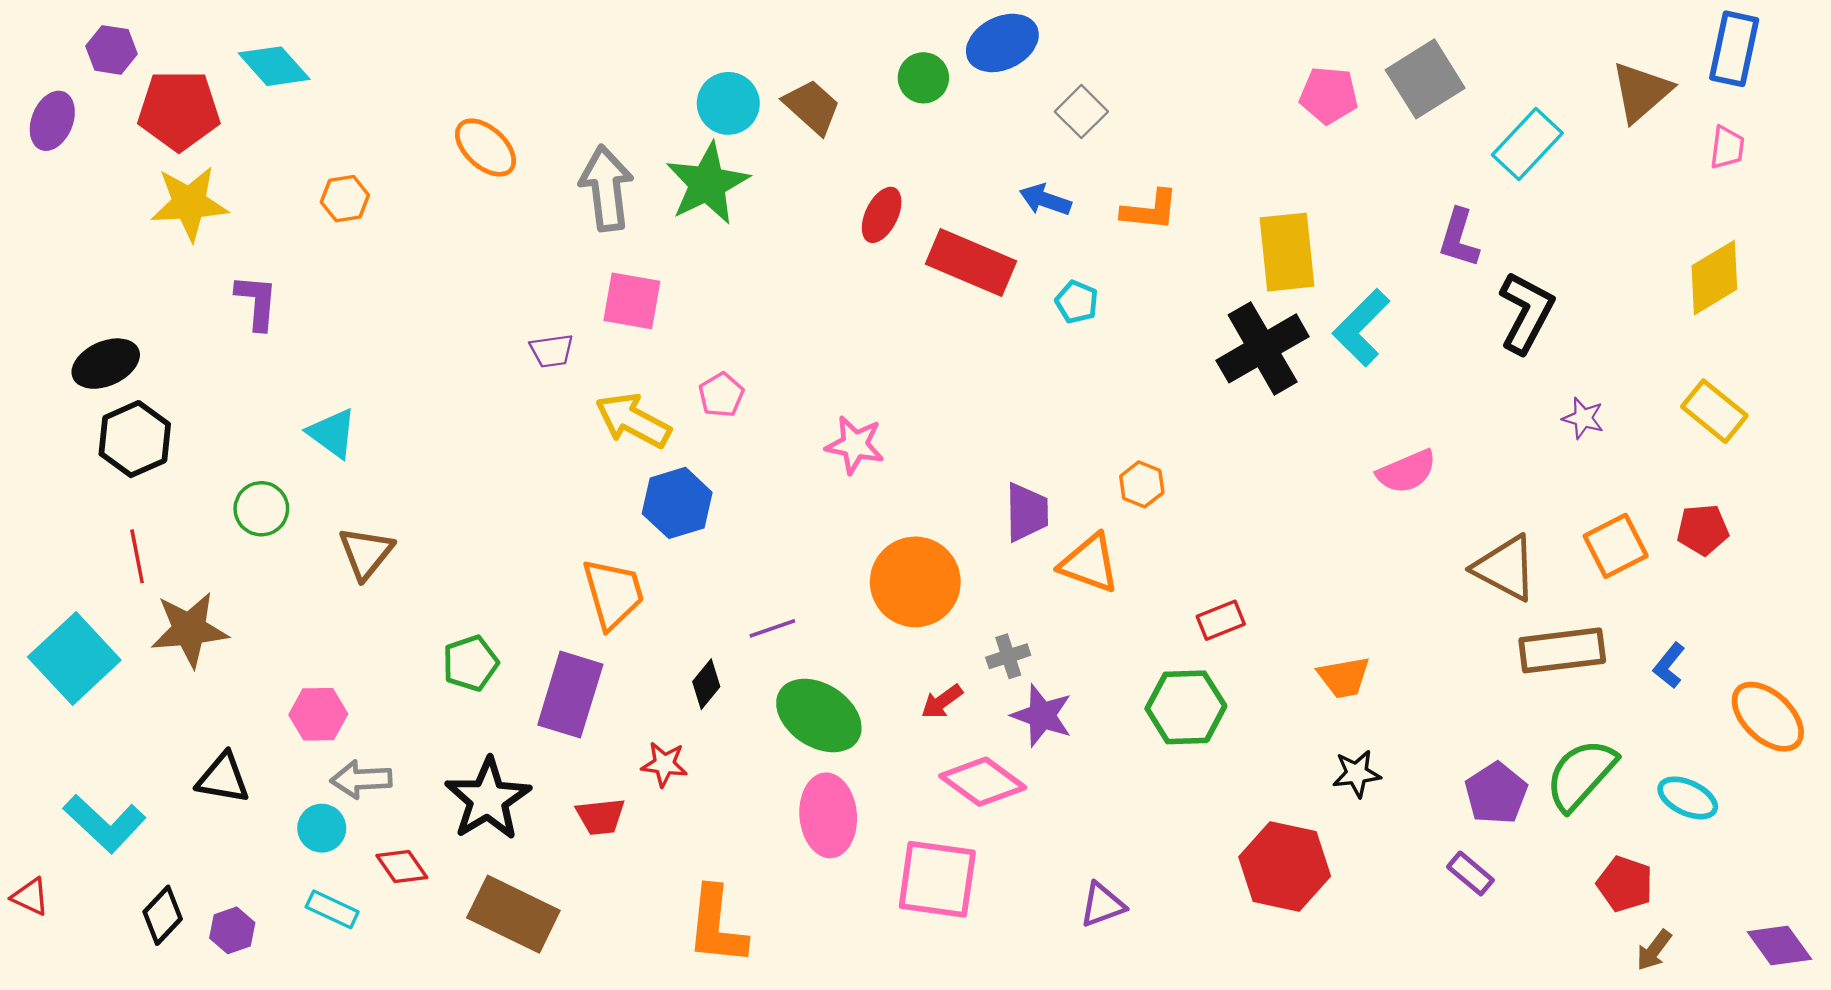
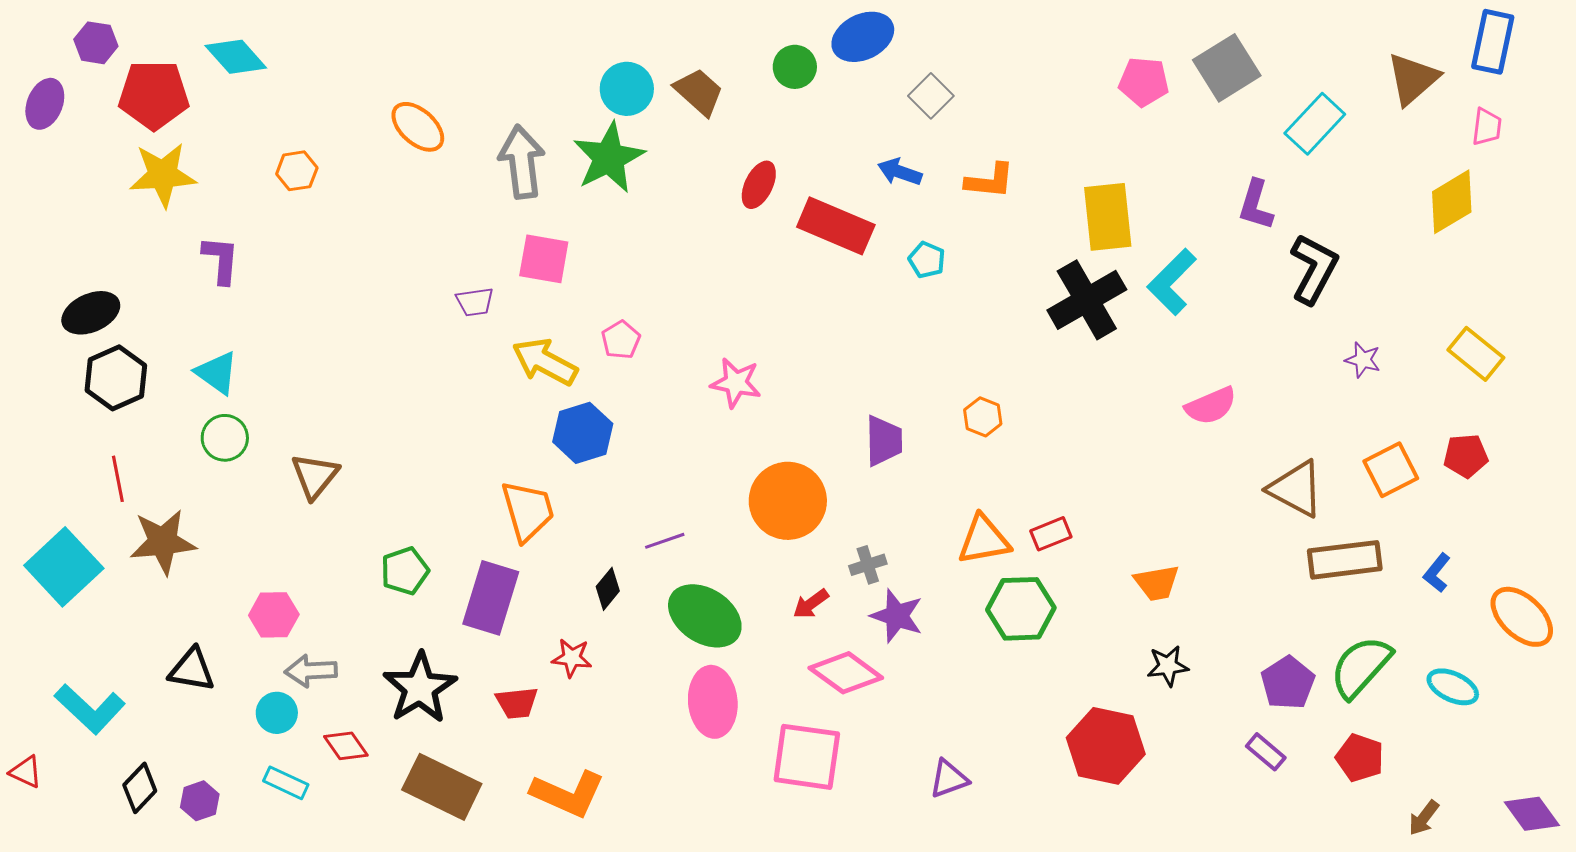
yellow diamond: (1714, 278) -> (1452, 202), moved
cyan triangle: (332, 433) -> (217, 373), moved
orange triangle: (1089, 563) -> (984, 540), moved, turned -30
red pentagon: (1625, 884) -> (1360, 758), moved
orange L-shape: (717, 926) -> (568, 794), moved, turned -72

